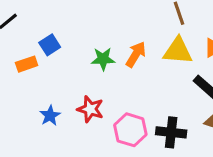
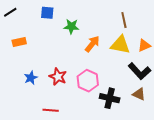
blue square: (50, 45) -> (47, 13), moved, turned 32
green star: (103, 59) -> (71, 26), moved
pink hexagon: (130, 130) -> (88, 81), moved

